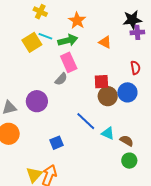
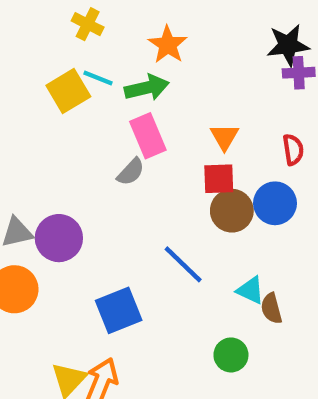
orange triangle: (105, 42) -> (224, 137), moved, turned 32
purple circle: (37, 101) -> (59, 238), moved
cyan triangle: (108, 133) -> (250, 290), moved
brown semicircle: (127, 141) -> (271, 308), turned -136
blue square: (57, 143) -> (119, 310), size x1.5
green circle: (129, 161) -> (231, 355), moved

